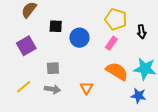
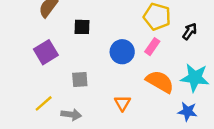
black arrow: (142, 32) -> (190, 31), turned -136
blue circle: (79, 38) -> (122, 52), moved
gray arrow: (53, 89) -> (71, 115), moved

